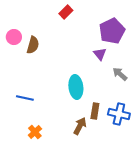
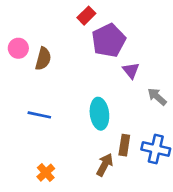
purple pentagon: (112, 31) -> (109, 40), moved
blue line: (25, 98) -> (39, 115), moved

